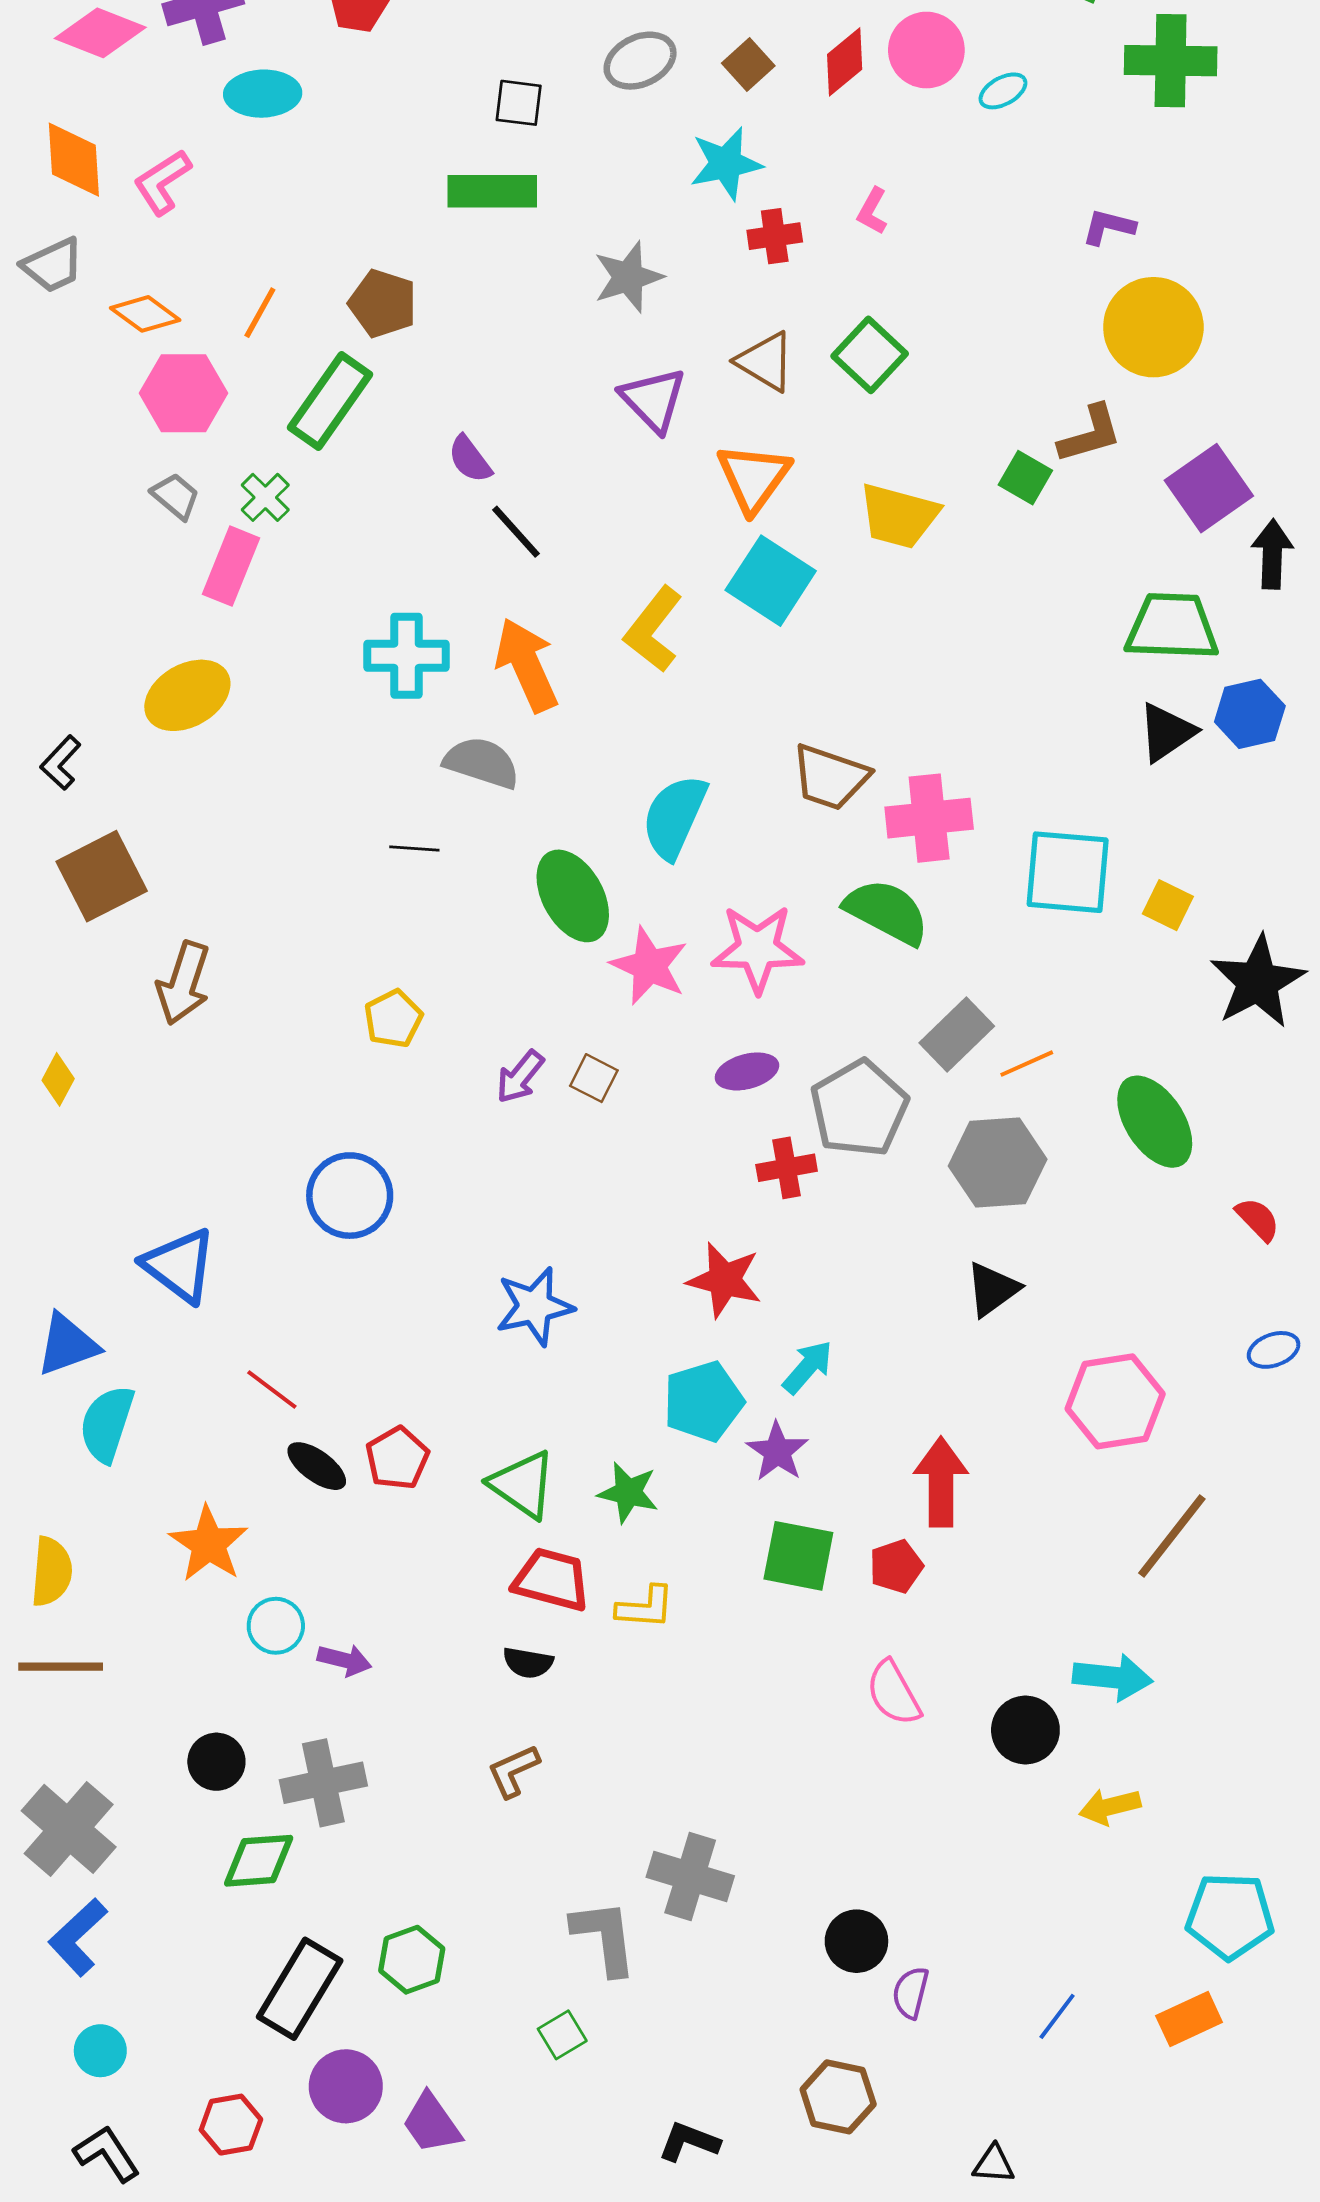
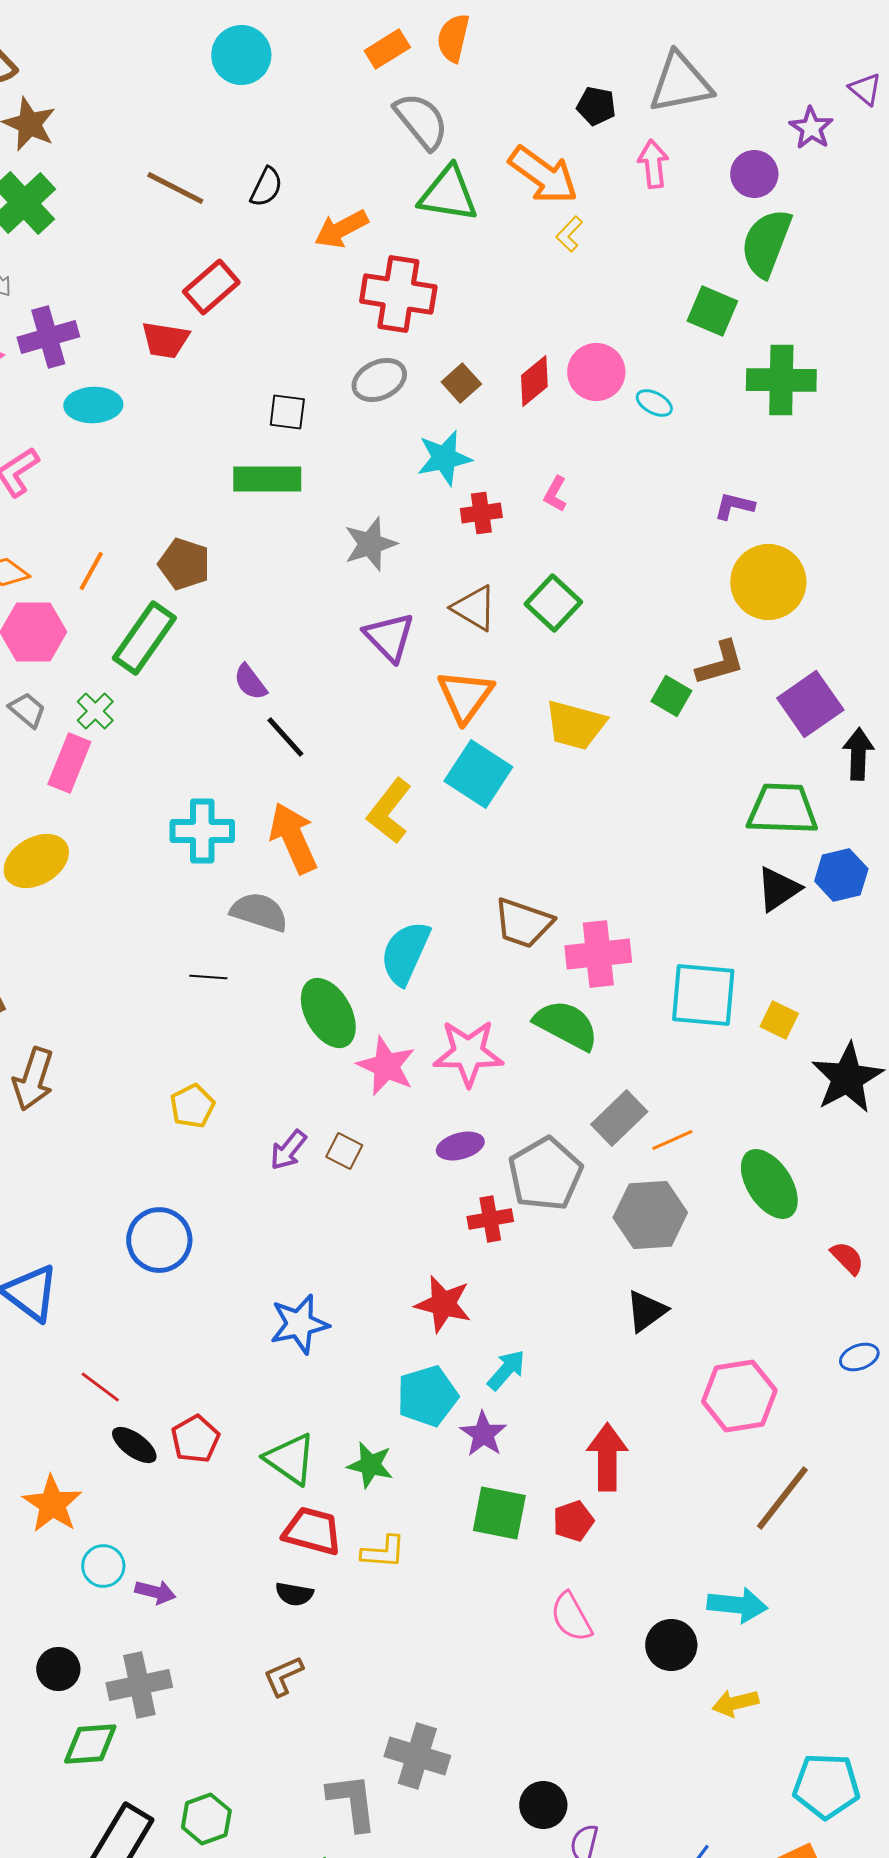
cyan ellipse: (1003, 91) -> (654, 403), turned 57

